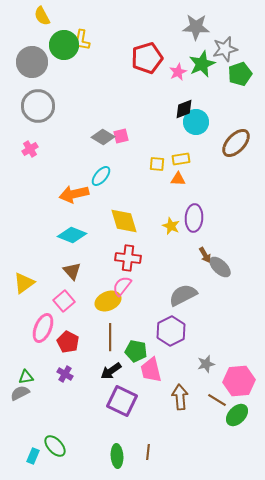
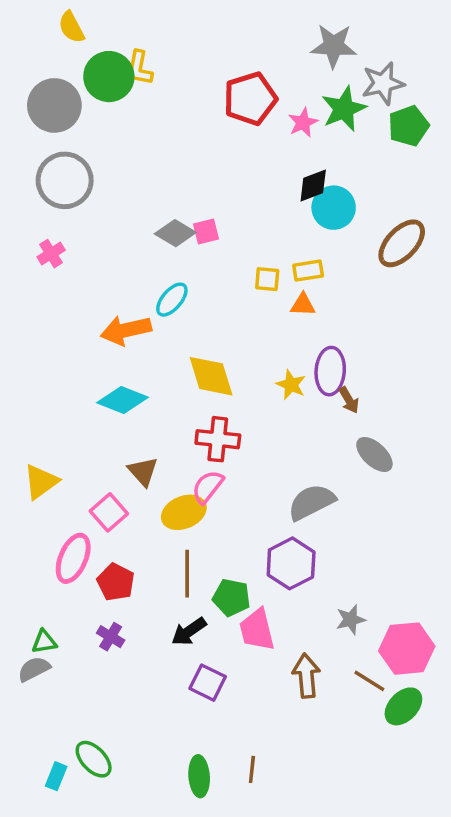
brown arrow: (205, 255) -> (349, 400), moved
brown triangle: (72, 271) -> (143, 471), moved
purple square: (122, 401) -> (208, 683), size x0.7

